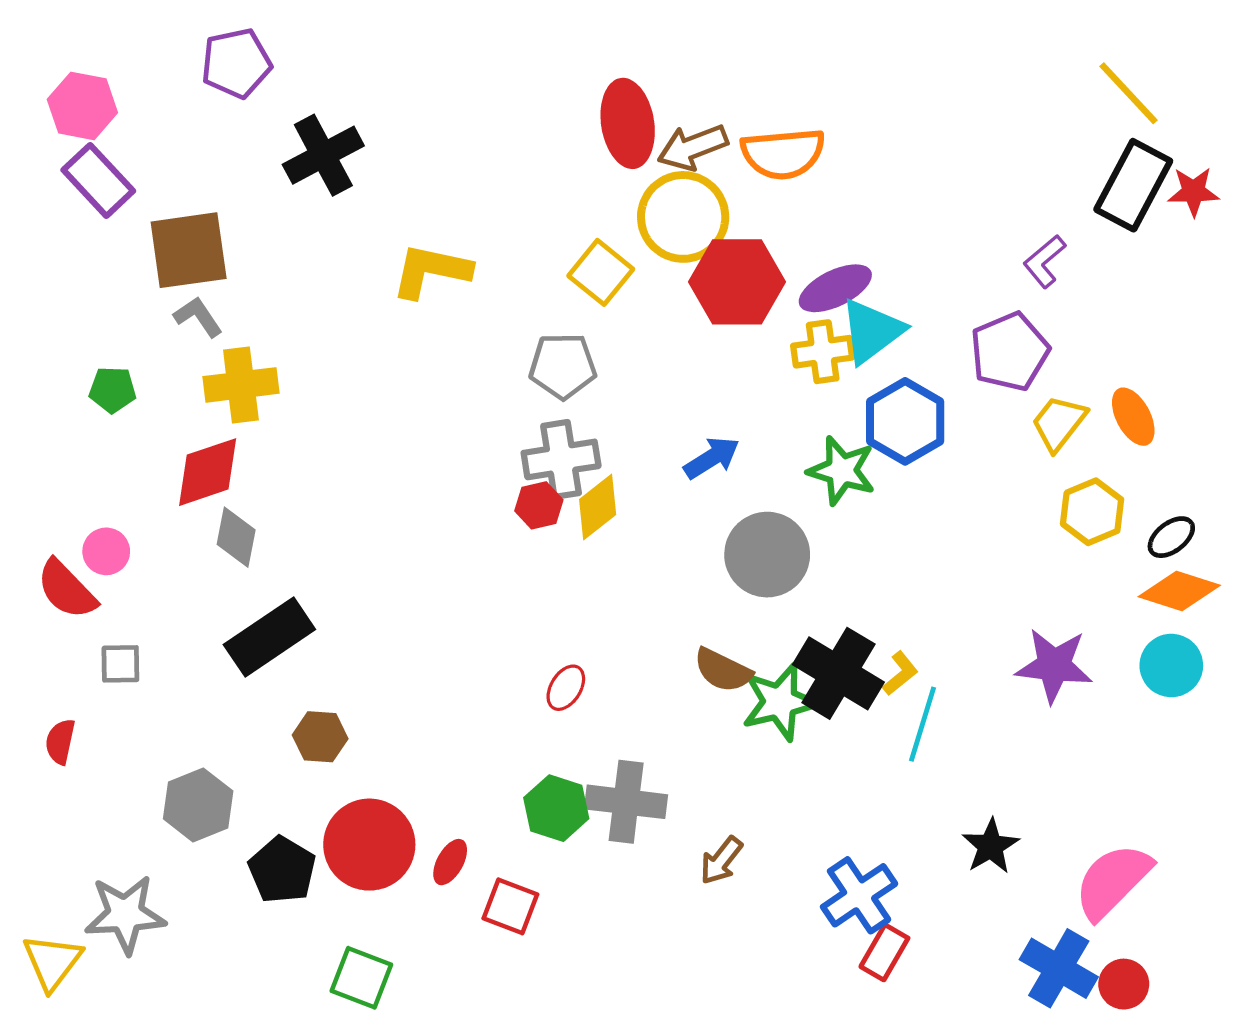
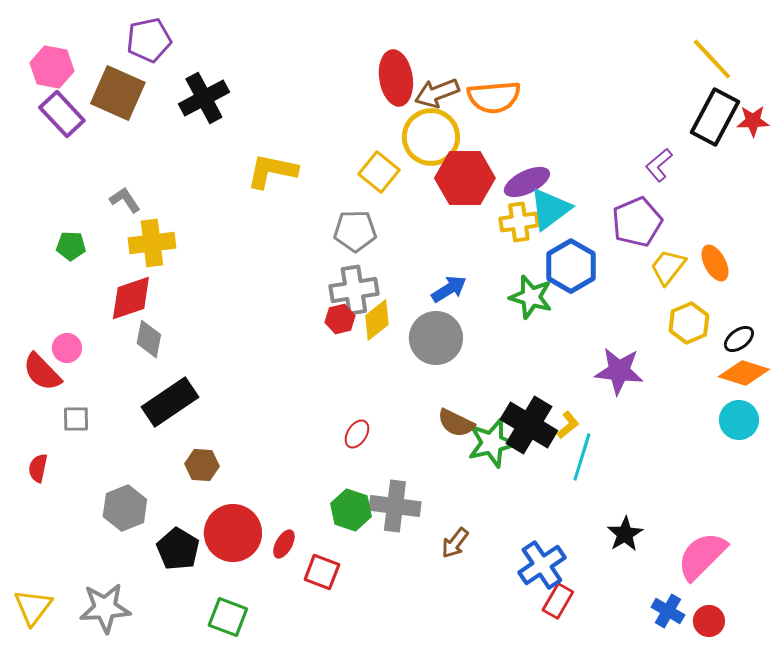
brown square: (189, 250) -> (118, 93), moved, turned 32
gray circle: (767, 555) -> (436, 338), moved
purple star: (1054, 665) -> (619, 371), moved
gray star: (125, 914) -> (105, 608), moved
blue cross: (1059, 968) -> (668, 611), size x0.7

